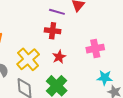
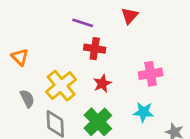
purple line: (57, 12) -> (83, 23), moved
cyan star: (105, 78) -> (143, 112), moved

